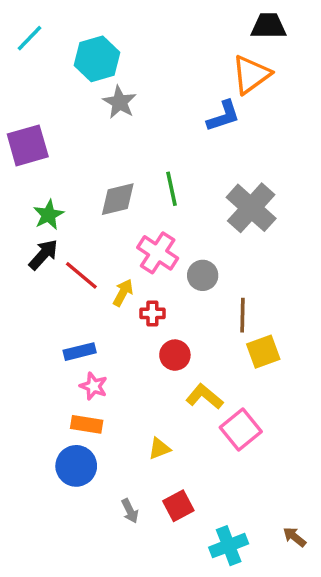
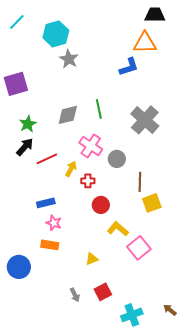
orange triangle: (251, 74) -> (145, 43), turned 35
red line: (81, 275) -> (47, 159), turned -65
blue circle: (76, 466) -> (19, 267), moved

